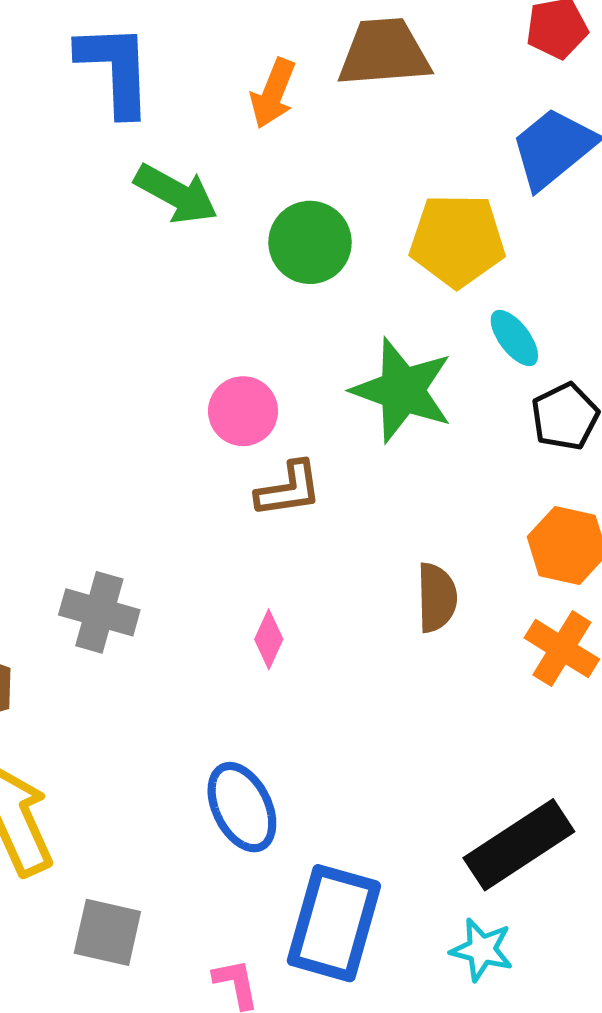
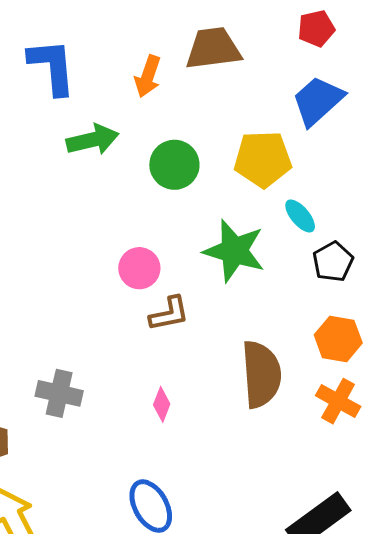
green arrow: (176, 194) -> (93, 140), turned -39
brown semicircle: (437, 598) -> (261, 374), size x1.6

